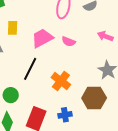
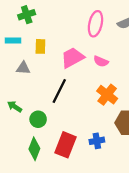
orange cross: (61, 81) -> (107, 95), moved

